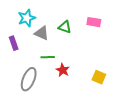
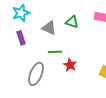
cyan star: (27, 18) -> (21, 13), moved

